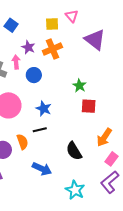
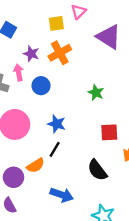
pink triangle: (72, 16) -> (78, 12), turned 32
red square: (89, 106) -> (109, 132), moved
black line: (40, 130) -> (55, 149), turned -40
orange semicircle: (22, 142) -> (36, 165), turned 84

